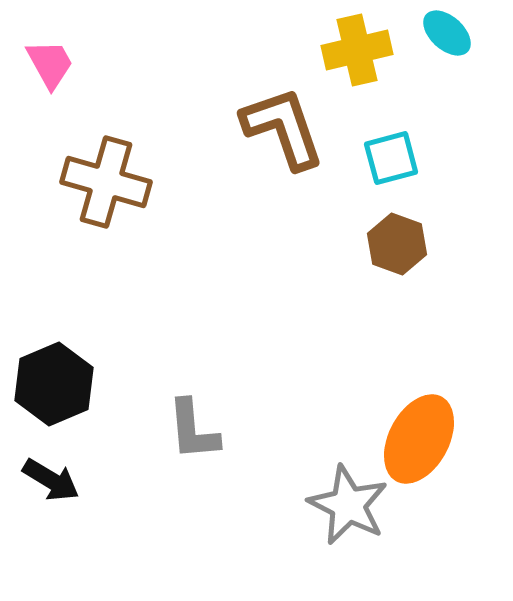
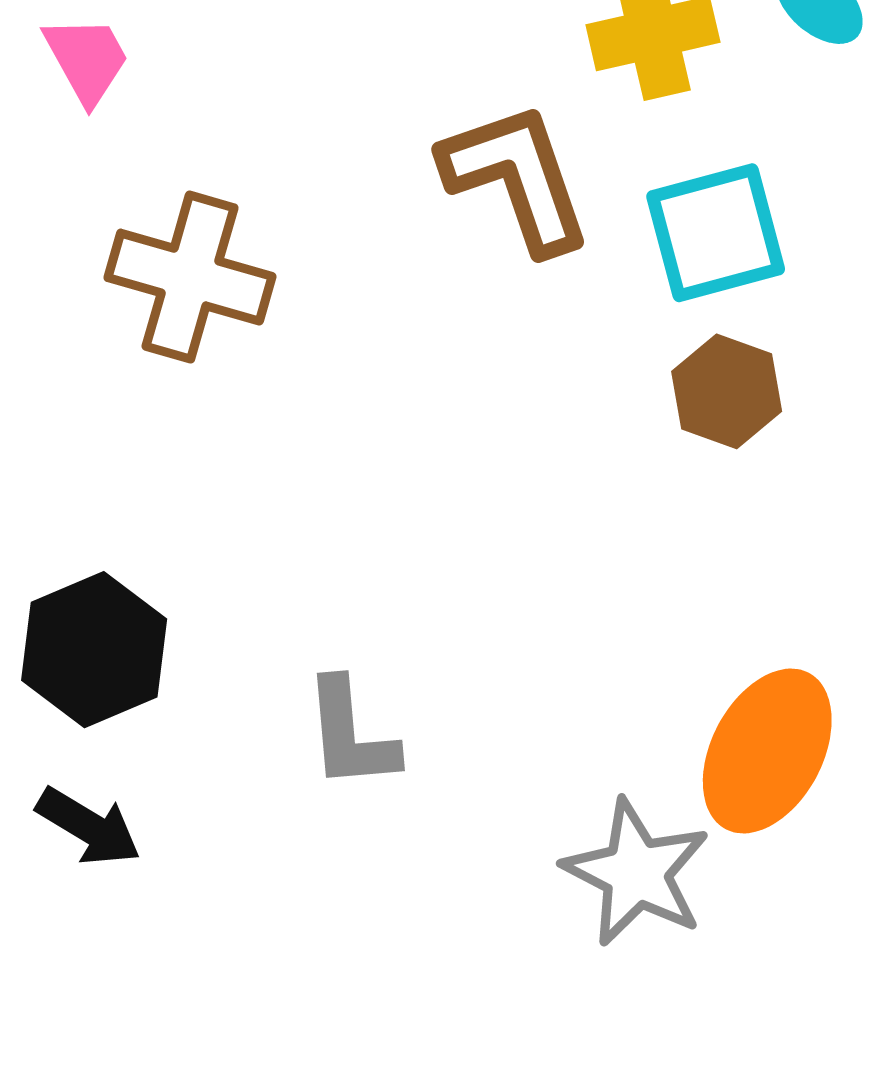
cyan square: (391, 158) -> (716, 233), size x1.4

